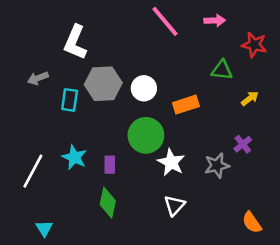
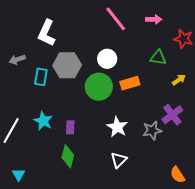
white circle: (144, 88) -> (107, 59), moved
green circle: (146, 135) -> (99, 87), moved
purple cross: (243, 144) -> (172, 115), size x1.5

